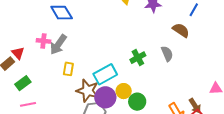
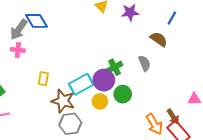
gray arrow: (58, 45) -> (19, 29), moved
purple circle: (105, 97) -> (104, 80), moved
green circle: (137, 102) -> (123, 94), moved

